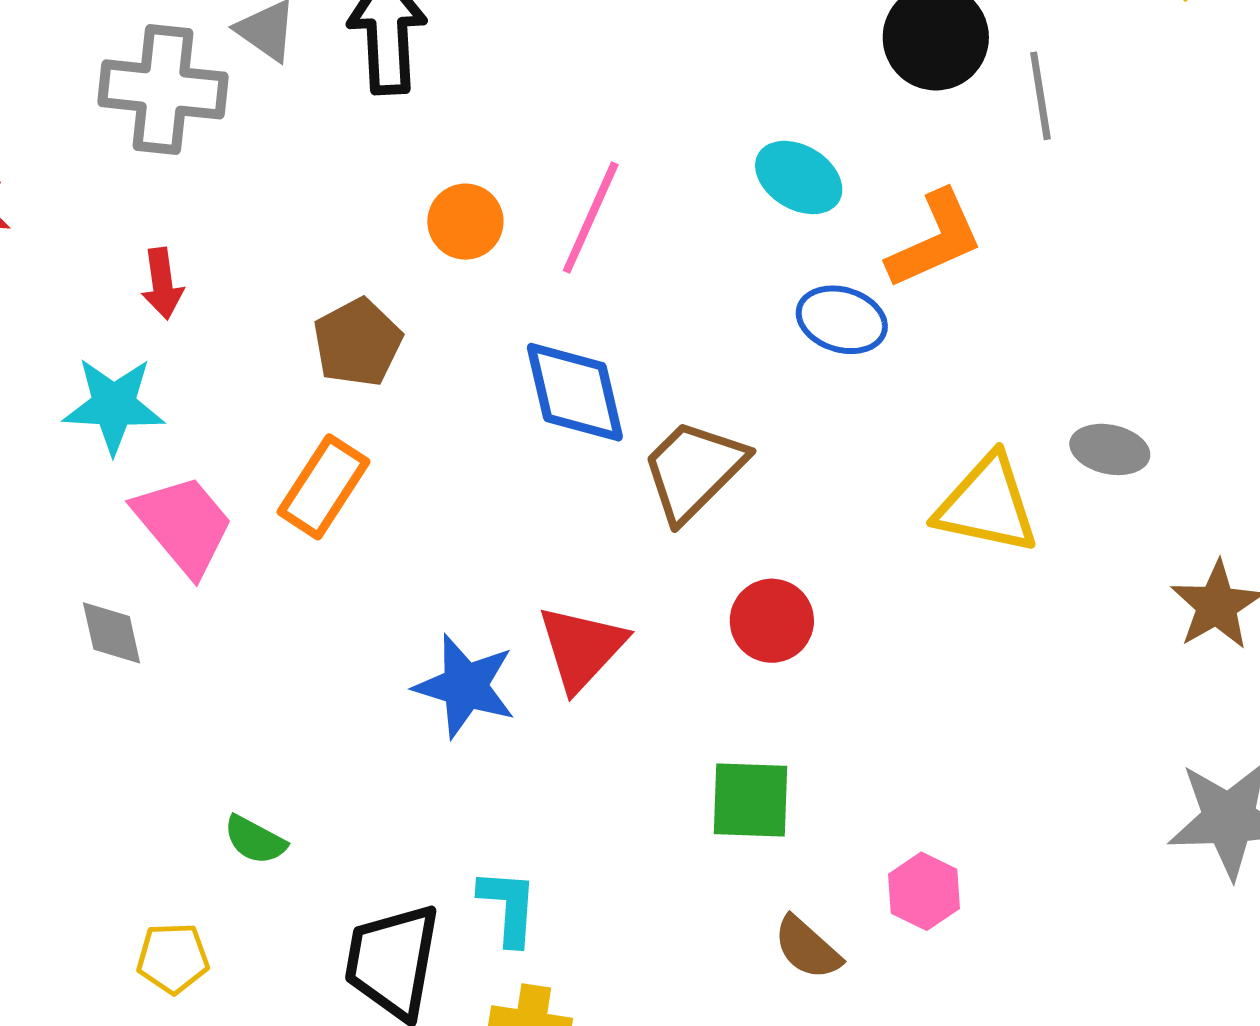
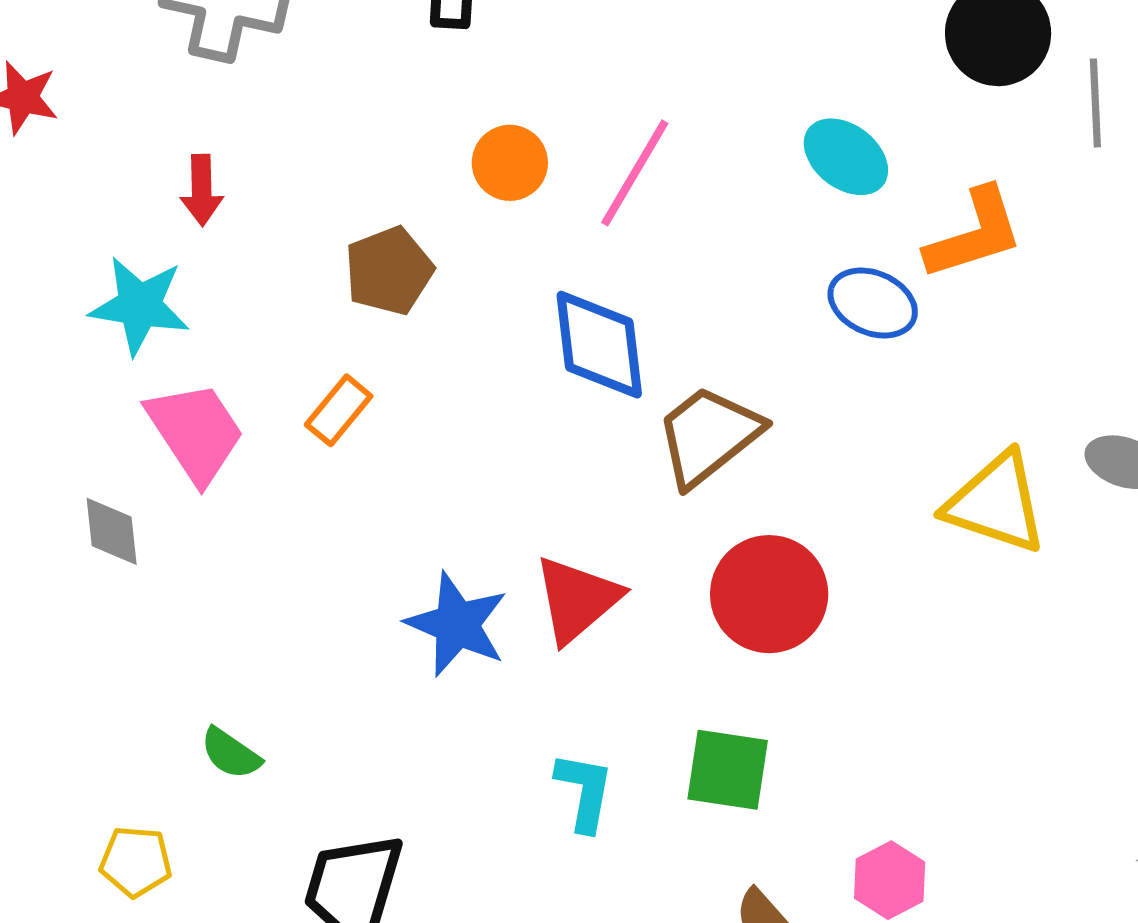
orange rectangle: (323, 487) -> (339, 410), size x0.7
red circle: (772, 621) -> (769, 594), size x1.4
cyan L-shape: (508, 907) -> (584, 792), moved

